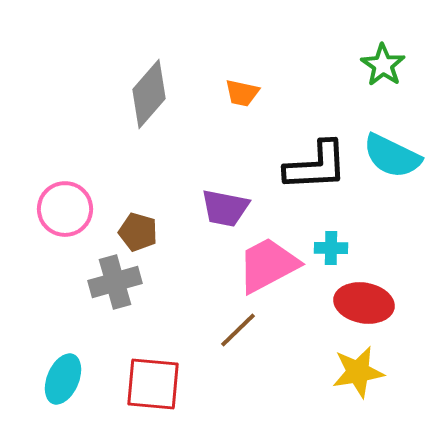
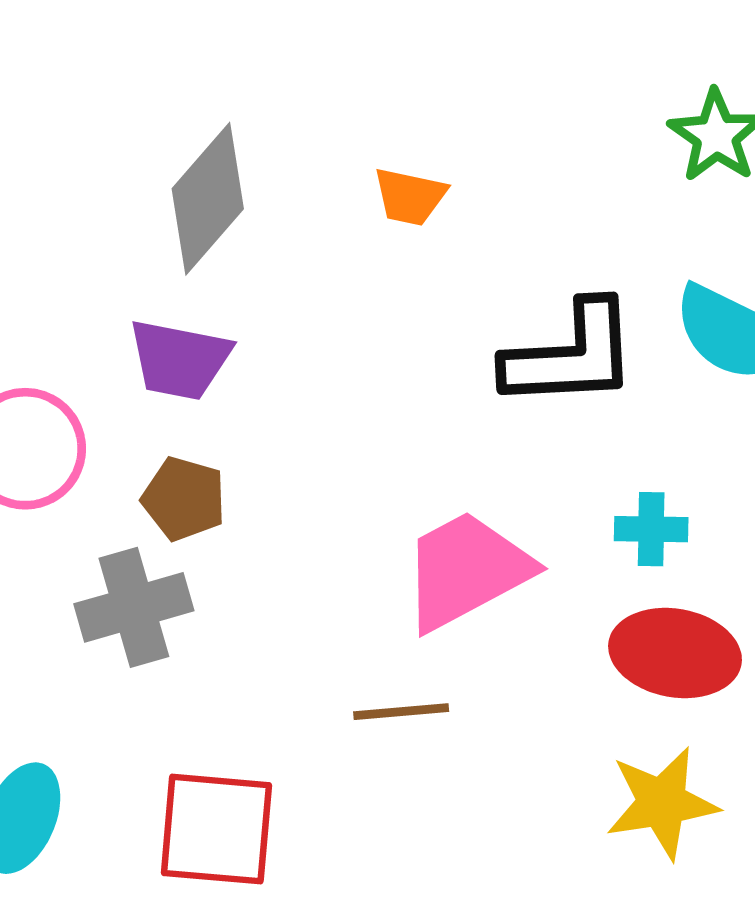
purple trapezoid: (225, 208) -> (180, 360), moved
cyan cross: (331, 248) -> (651, 529), moved
brown line: (238, 330) -> (401, 712), turned 39

